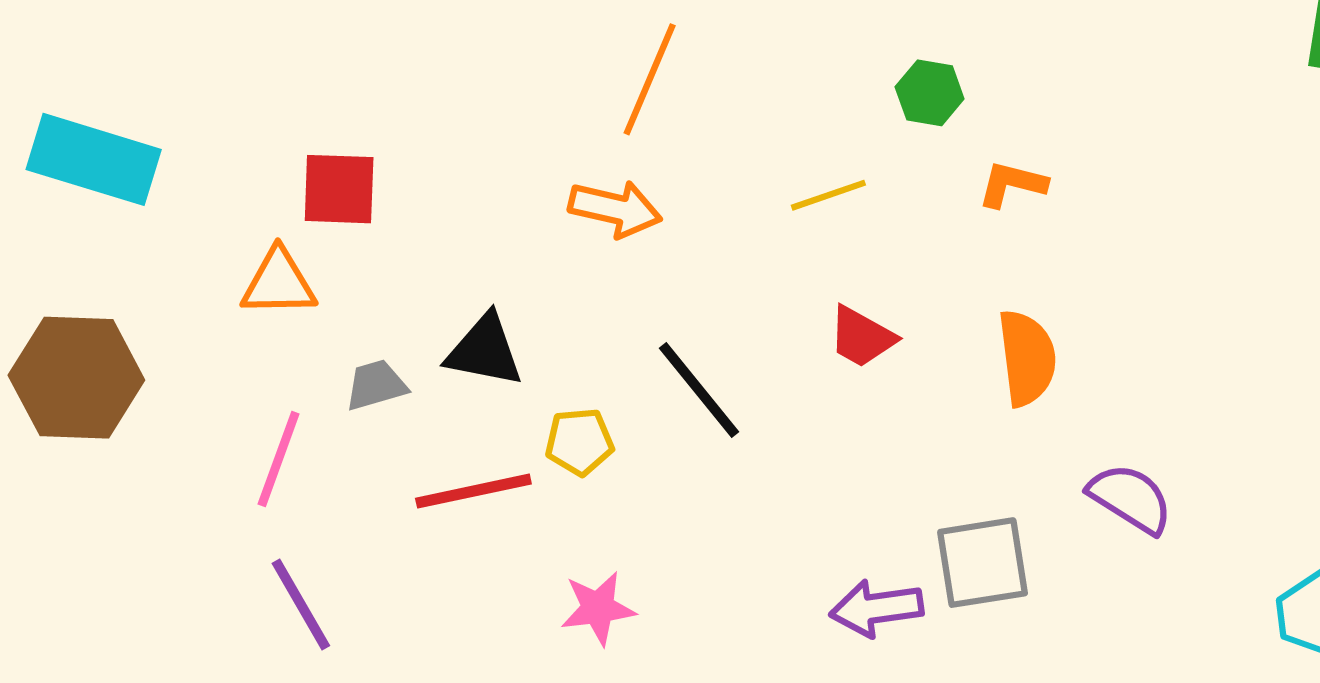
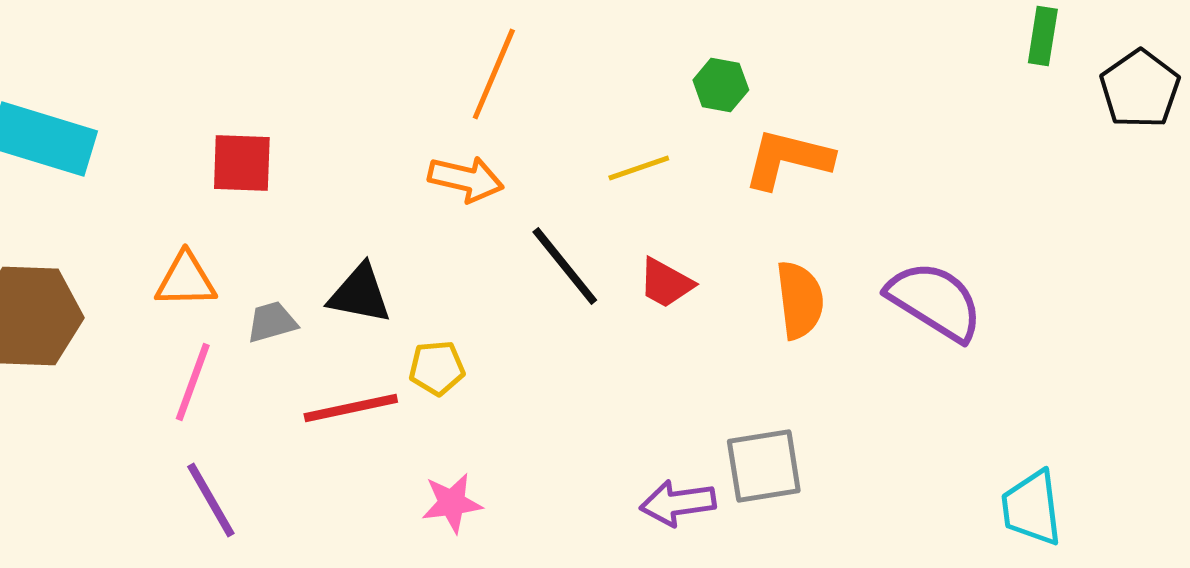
orange L-shape: (1012, 184) -> (788, 159), size x1.6
orange triangle: (279, 283) -> (186, 280), moved
black line: (699, 390) -> (565, 266), moved
purple semicircle: (1130, 498) -> (935, 301), moved, size x1.4

